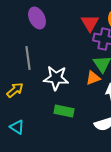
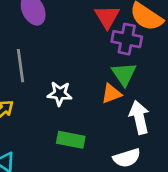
white star: (56, 78) -> (60, 94), size x0.7

